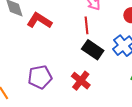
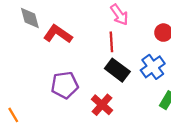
purple pentagon: (40, 77) -> (65, 85), moved

